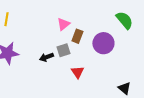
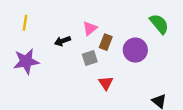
black arrow: (46, 57) -> (63, 41), moved

